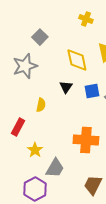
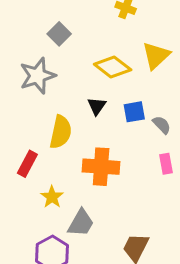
yellow diamond: (77, 60) -> (113, 67), turned -40
yellow semicircle: (41, 105) -> (61, 132), size x1.6
orange cross: (86, 140) -> (101, 167), moved

